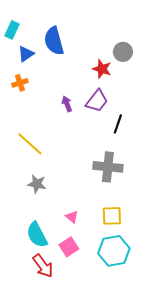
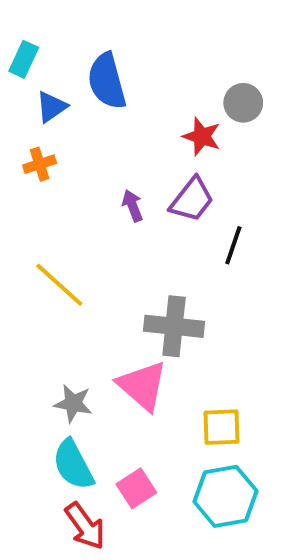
gray cross: (108, 167) -> (174, 326), moved
gray star: (37, 184) -> (73, 403), moved
pink triangle: (72, 217) -> (142, 386), moved, size x2.0

